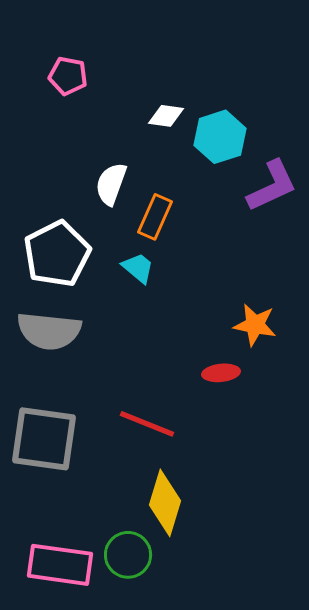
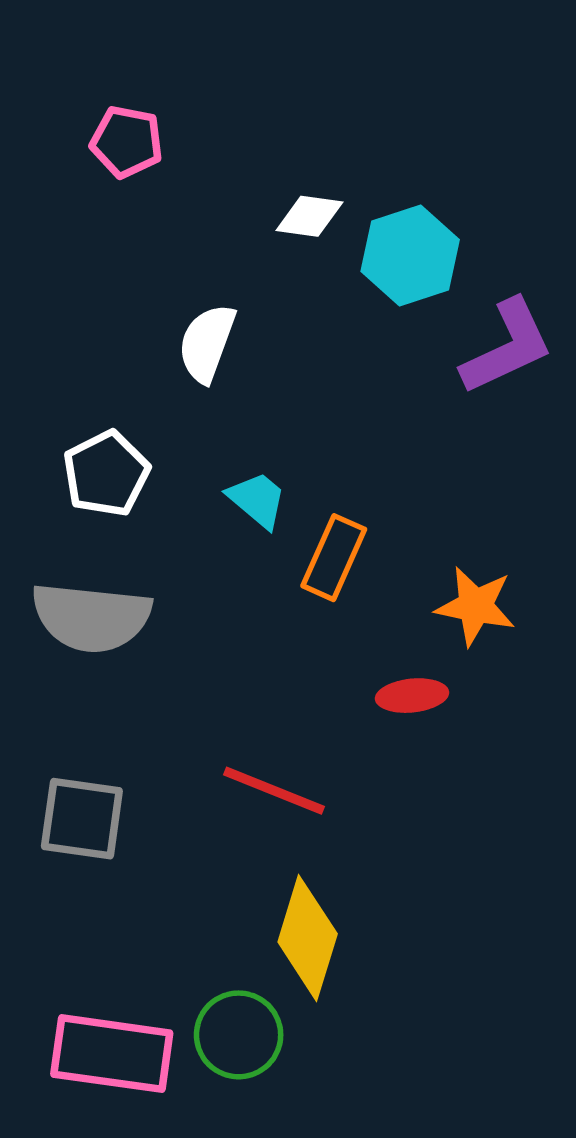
orange rectangle: (155, 217) -> (334, 558), moved
white pentagon: (57, 254) -> (106, 474), size x0.7
gray square: (44, 439) -> (82, 819), size x0.7

